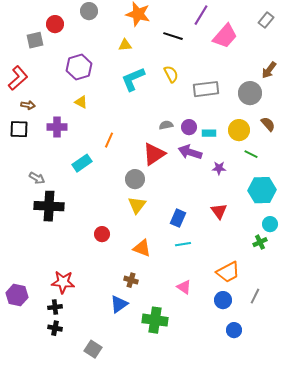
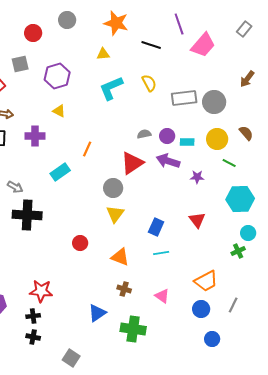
purple line: (201, 15) -> (179, 24), turned -50
gray square: (35, 40) -> (20, 64), moved
gray circle: (250, 93) -> (214, 102), moved
brown cross: (131, 280) -> (124, 289), moved

